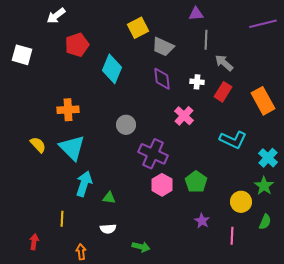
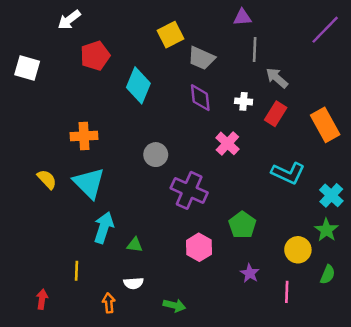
purple line: (263, 24) -> (325, 30), turned -32
pink hexagon: (162, 185) -> (199, 247), moved
orange arrow: (81, 252) -> (109, 303), moved

